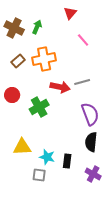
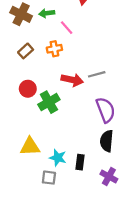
green arrow: (37, 27) -> (47, 13), turned -120
pink line: (83, 40) -> (67, 28), moved
orange cross: (44, 59) -> (54, 49), size x0.6
red circle: (12, 95) -> (28, 89), moved

